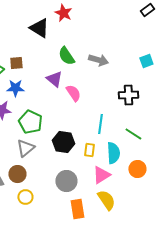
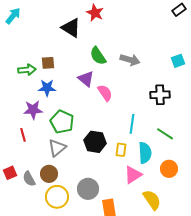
gray circle: (66, 181) -> (88, 189), moved
yellow circle: (25, 197) -> (57, 197), size x1.5
yellow semicircle: (106, 200) -> (152, 200), moved

